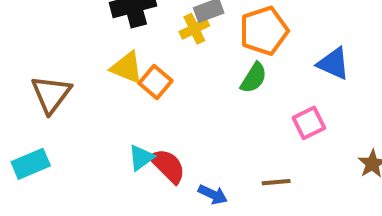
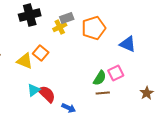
yellow triangle: (127, 68) -> (25, 61), moved
green semicircle: (254, 78) -> (100, 78), moved
brown line: (276, 182) -> (103, 93), moved

